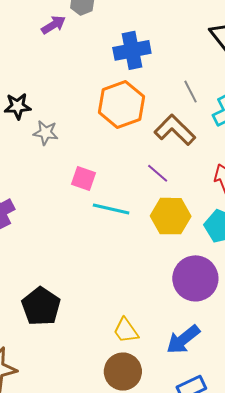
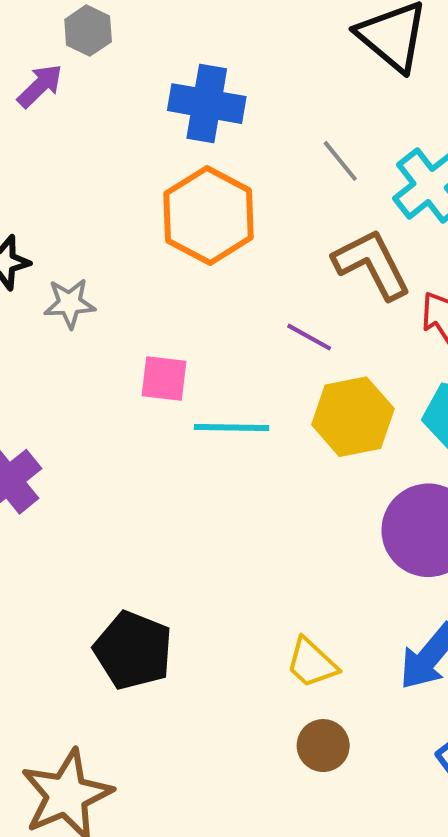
blue cross: (132, 50) -> (207, 104), turned 33
brown L-shape: (175, 130) -> (372, 264), moved, turned 30
brown circle: (123, 372) -> (323, 746), size x0.7

